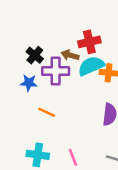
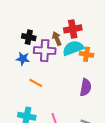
black cross: (35, 55) -> (29, 37), turned -32
brown arrow: (70, 55) -> (57, 39), turned 48

